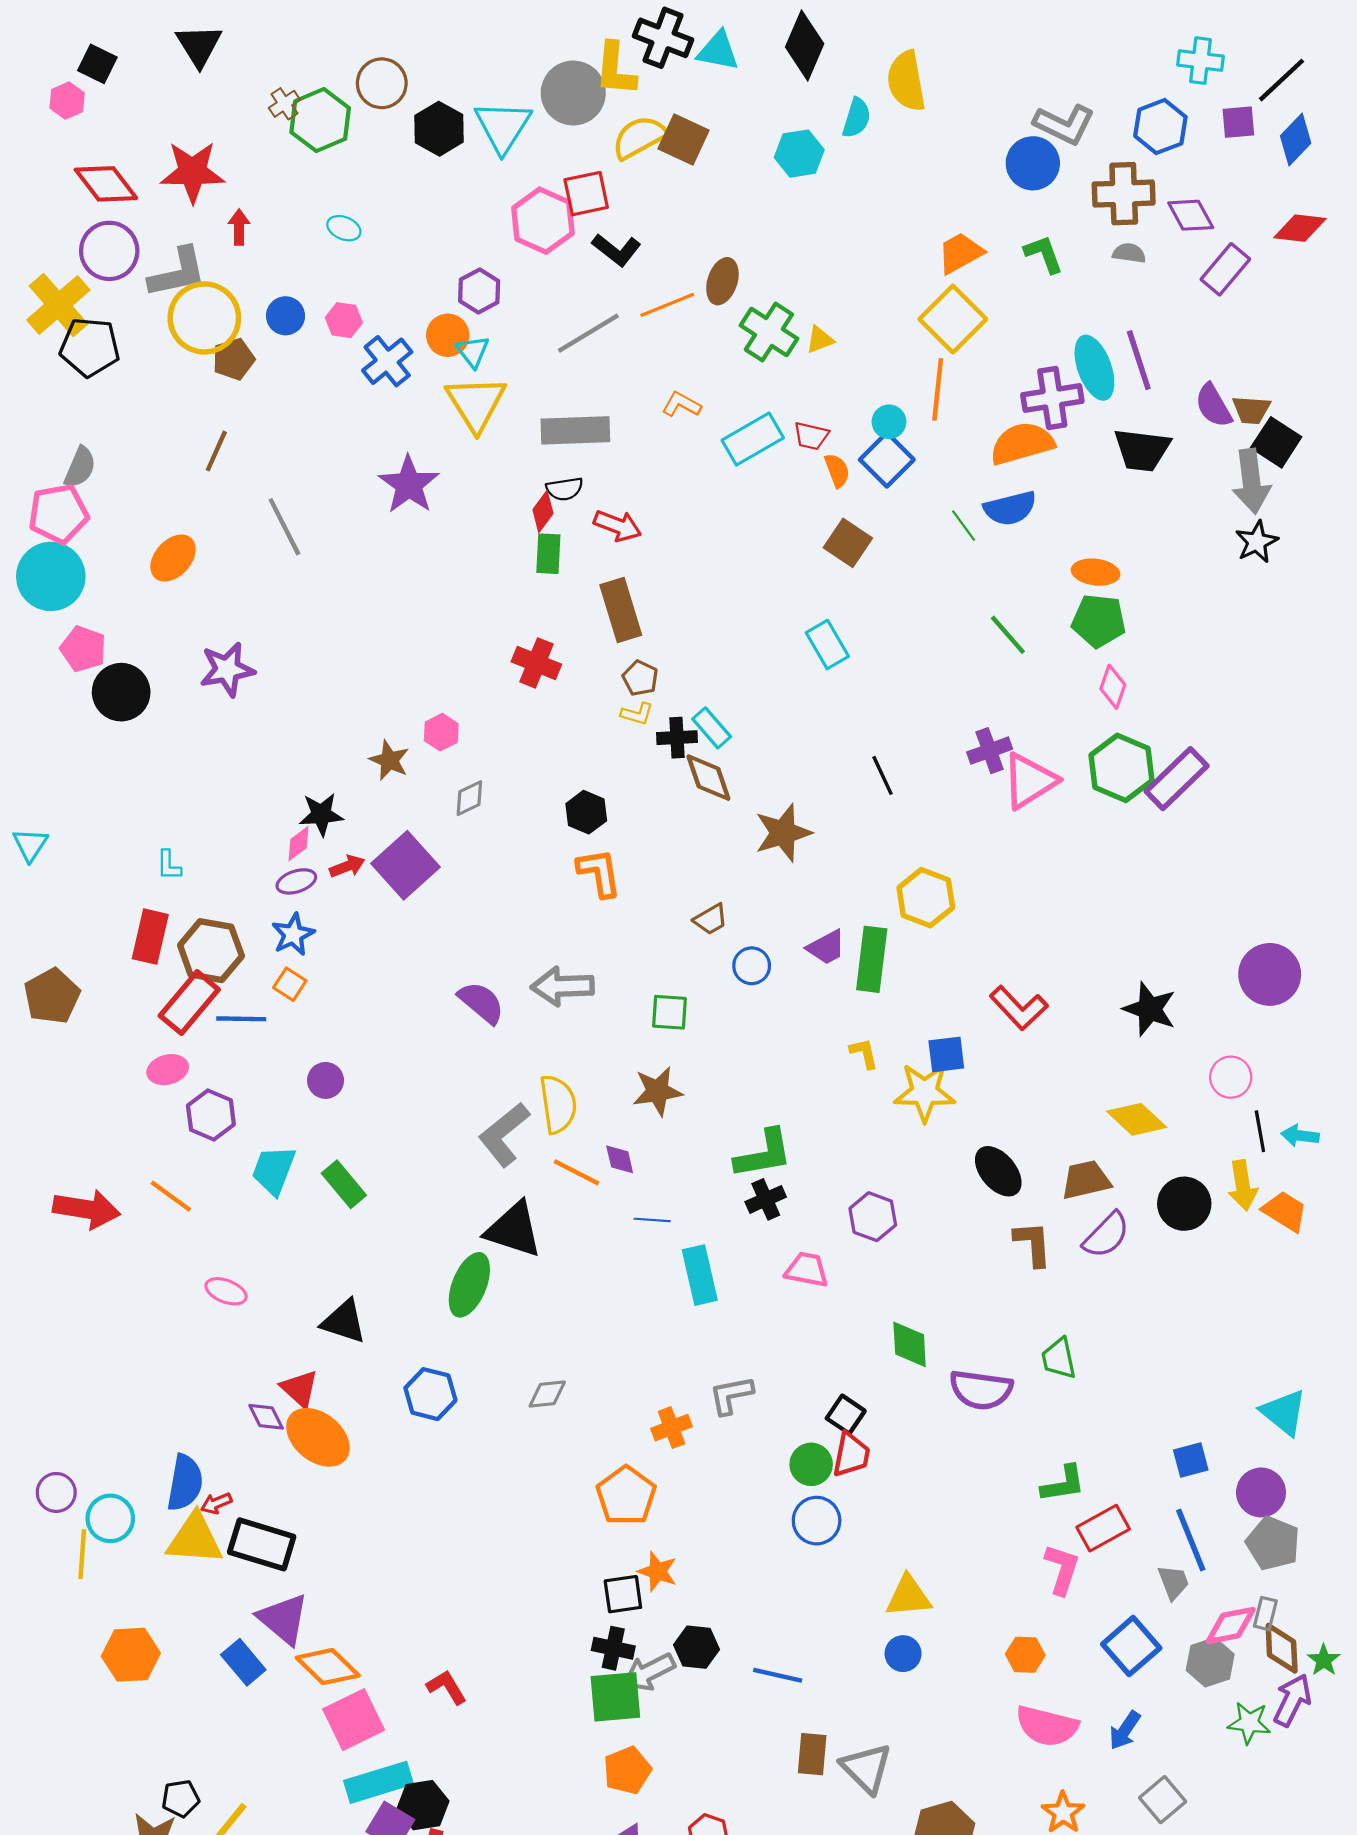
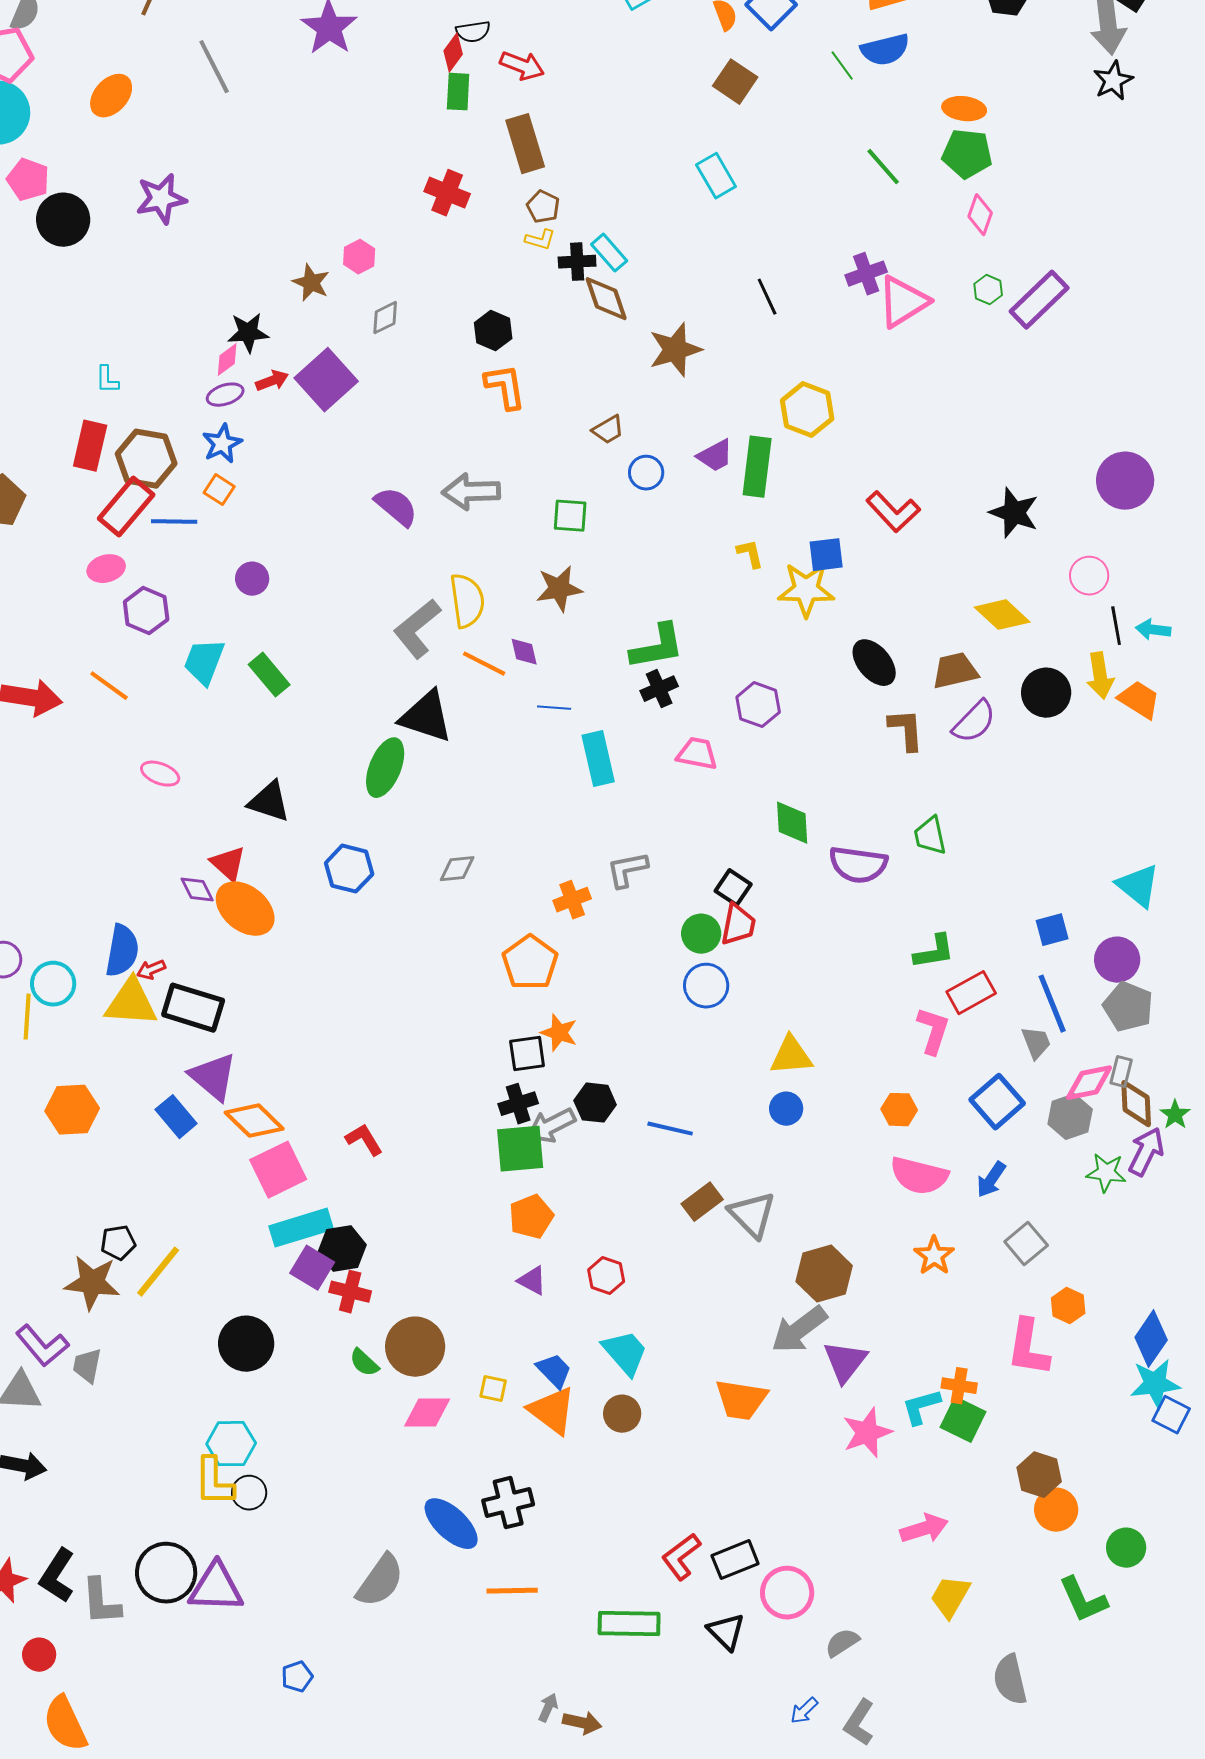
green hexagon: (1122, 768) -> (988, 290), size x0.5
black cross: (613, 1648) -> (518, 1104), turned -30
brown rectangle: (812, 1754) -> (702, 1202), turned 48

